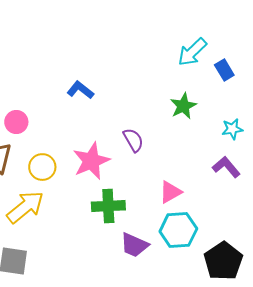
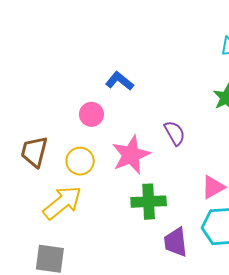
pink circle: (16, 122) -> (91, 114), moved
purple trapezoid: (134, 245) -> (176, 242), turned 60

